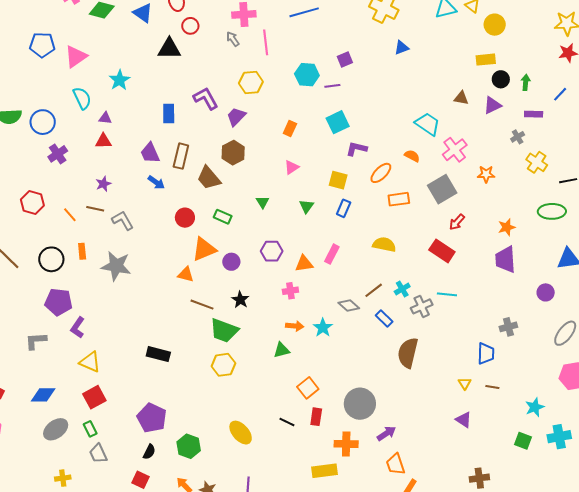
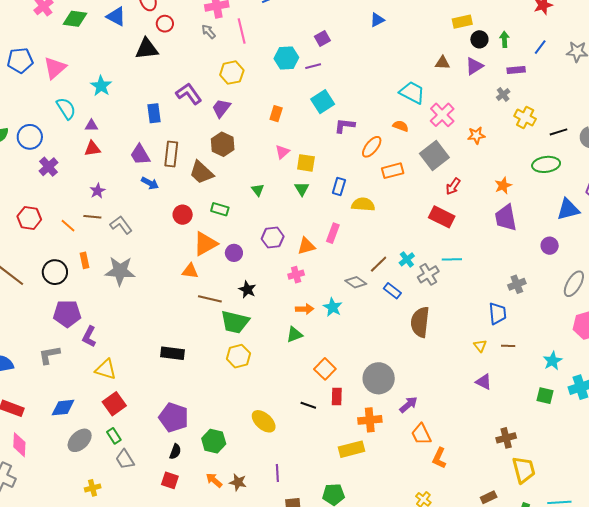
yellow square: (338, 180) -> (306, 163), moved
yellow semicircle: (384, 244) -> (363, 204), moved

